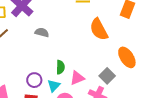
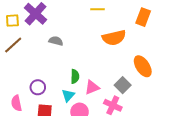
orange semicircle: (99, 29) -> (114, 38), turned -75
purple circle: (34, 80) -> (38, 87), moved

